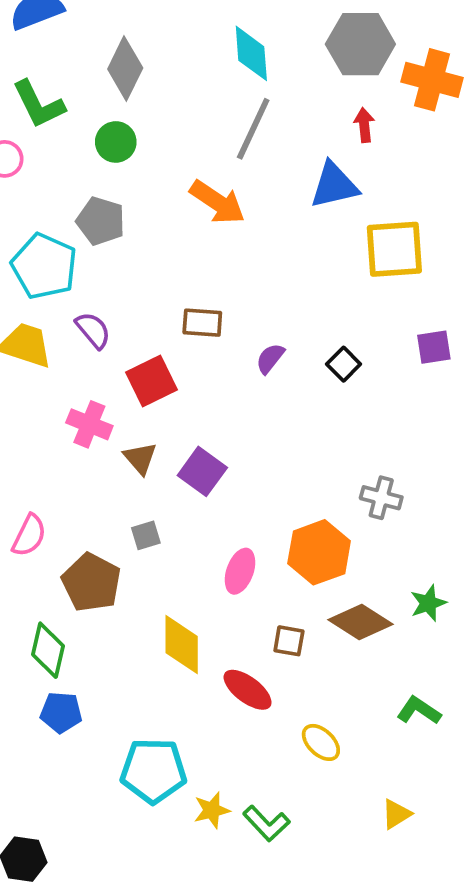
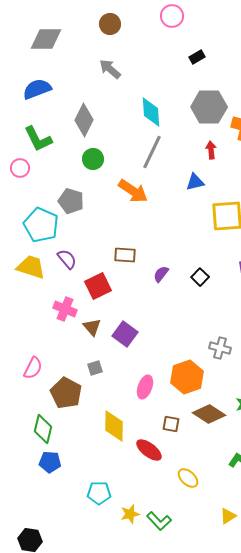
green circle: (116, 142) -> (93, 159), moved
blue triangle: (334, 185) -> (195, 182), size x0.7
cyan pentagon: (153, 771) -> (99, 493), size x0.7

